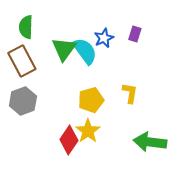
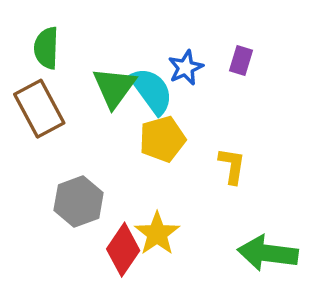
yellow pentagon: (91, 100) -> (162, 139), moved
gray hexagon: (23, 101) -> (79, 201), moved

